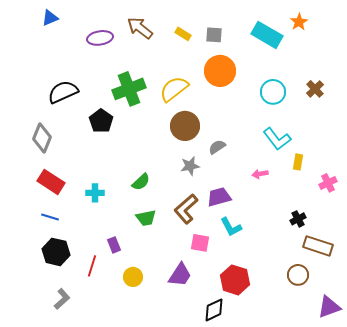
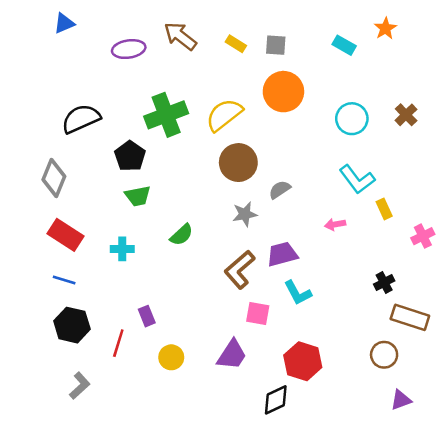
cyan rectangle: (267, 35) -> (344, 45), size x0.6
yellow rectangle: (298, 162) -> (384, 209), turned -35
green trapezoid: (146, 218) -> (138, 196), moved
purple triangle: (329, 307) -> (401, 400), moved, size x0.7

